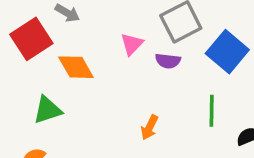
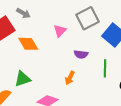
purple semicircle: (168, 61) -> (81, 54), moved
green triangle: (47, 110) -> (23, 79), moved

